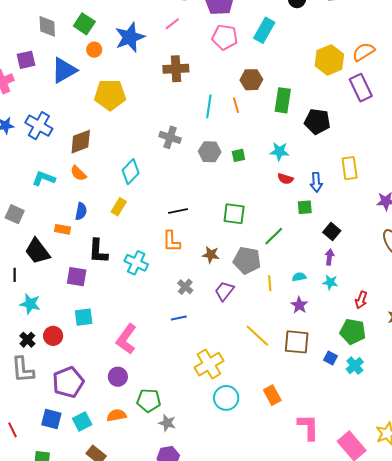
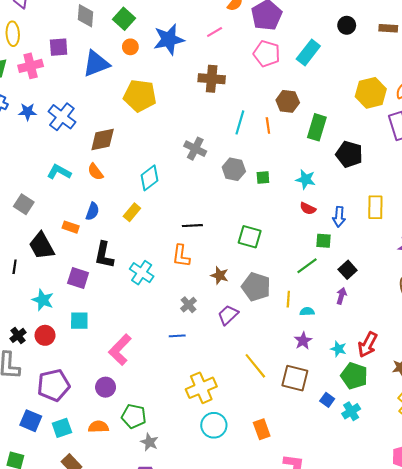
green line: (274, 236) -> (307, 266), moved
cyan star: (330, 282) -> (338, 349), moved
yellow line: (270, 283) -> (288, 299), moved
red arrow: (361, 300) -> (368, 345), size x1.4
cyan star: (30, 304) -> (43, 300), moved

